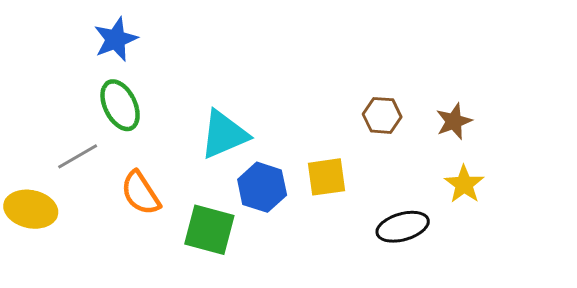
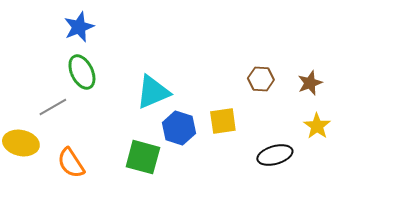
orange semicircle: (141, 193) -> (71, 163), moved

